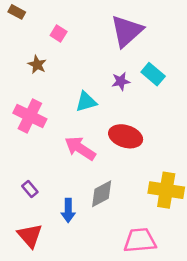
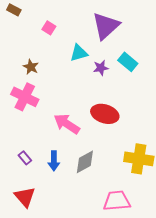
brown star: (37, 65) -> (31, 67), moved
cyan triangle: (86, 102) -> (79, 53), moved
blue arrow: (68, 210) -> (54, 161), moved

